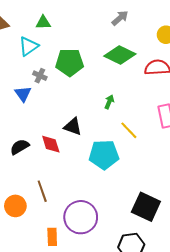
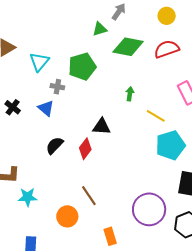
green triangle: (43, 23) -> (100, 29), moved
red diamond: (51, 144) -> (85, 149), turned 70
black semicircle: (20, 147) -> (55, 145), moved
cyan pentagon: (104, 155) -> (170, 145), moved
purple circle: (81, 217) -> (149, 209), moved

